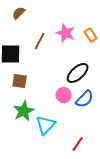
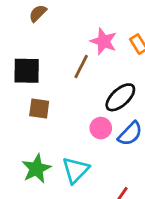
brown line: (40, 41) -> (81, 66), moved
green star: (24, 111) -> (36, 169), moved

